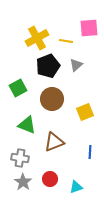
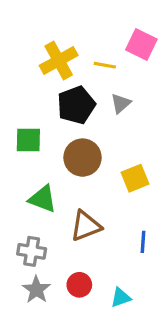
pink square: (89, 28) -> (141, 45), turned 30
green square: (18, 88) -> (28, 140), turned 30

